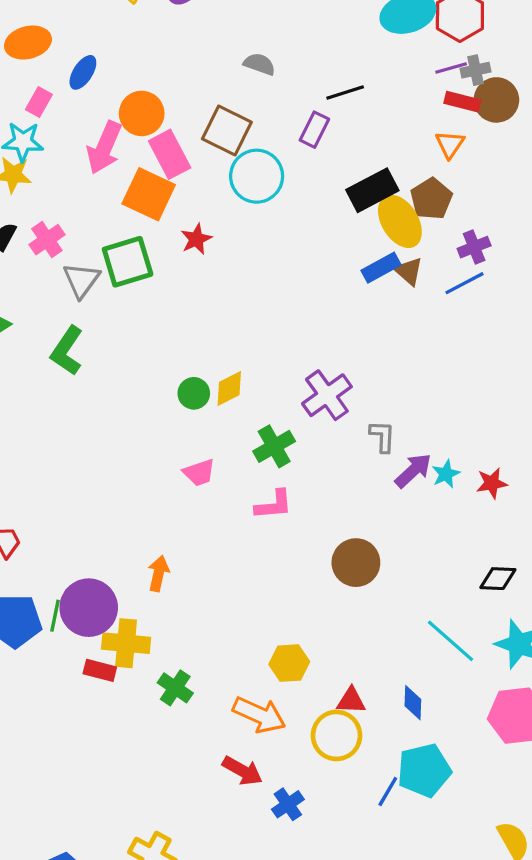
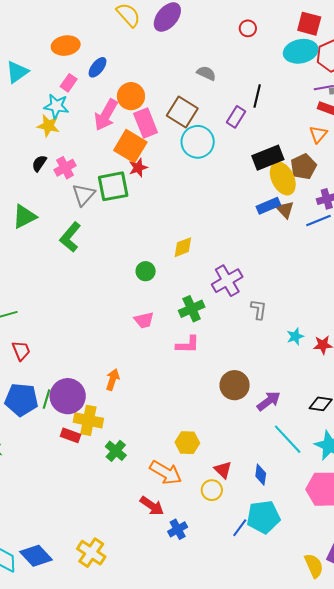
black line: (345, 92) -> (257, 96), turned -65
red star: (196, 239) -> (138, 168), moved
yellow diamond: (229, 388) -> (183, 247), moved
purple arrow: (413, 471) -> (269, 401), moved
red triangle: (351, 701) -> (223, 470), turned 36
yellow circle: (337, 735) -> (212, 490), size x0.7

